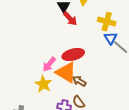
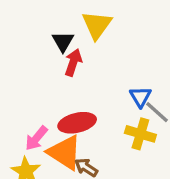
red arrow: (70, 19) -> (73, 62), turned -119
yellow cross: (107, 22) -> (140, 134), moved

